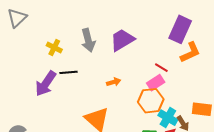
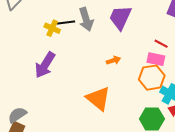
purple trapezoid: (122, 40) -> (120, 18), turned -32
black line: (68, 72) -> (66, 22), moved
pink rectangle: (156, 83) -> (156, 59), turned 48

